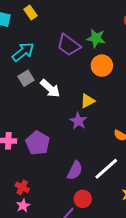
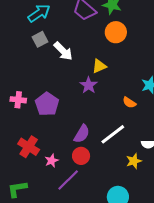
red cross: (22, 187) -> (29, 147), size x1.5
red circle: (83, 199) -> (81, 156), moved
pink star: (23, 206) -> (52, 161), moved

